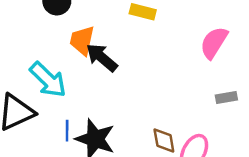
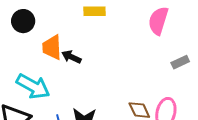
black arrow: (102, 58) -> (71, 57), size x0.7

